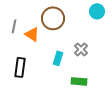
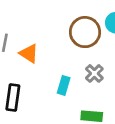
brown circle: (53, 18) -> (85, 32), moved

